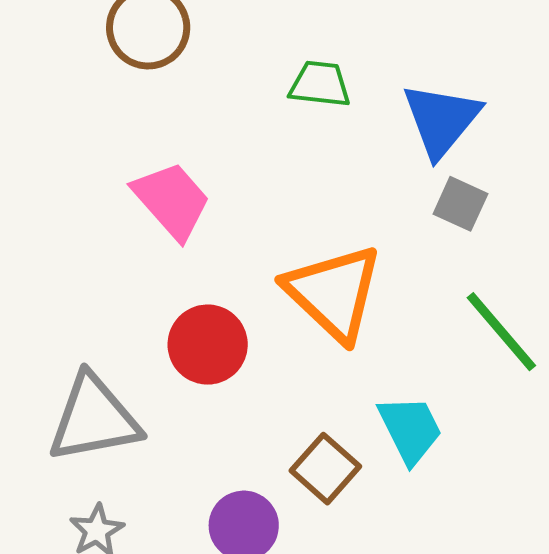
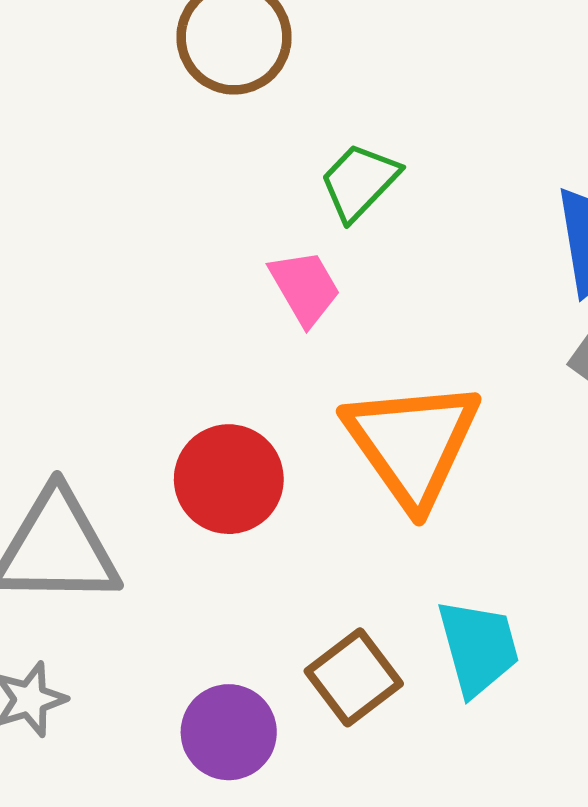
green trapezoid: (320, 84) -> (359, 182), moved, turned -64
pink trapezoid: (172, 200) -> (305, 288), moved, size x0.7

